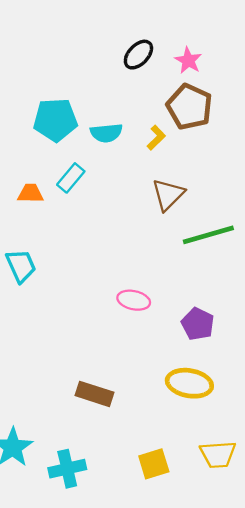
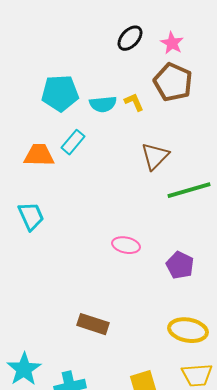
yellow L-shape: (156, 138) -> (134, 102), moved, turned -70
orange trapezoid: (30, 193) -> (39, 155), size x1.4
yellow ellipse: (189, 383) -> (188, 330), moved

